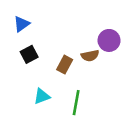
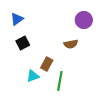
purple circle: (109, 40) -> (84, 20), moved
brown rectangle: (65, 65) -> (47, 64), moved

